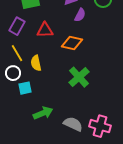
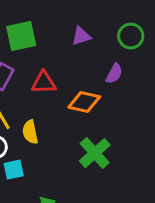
purple semicircle: (80, 15) -> (114, 74), moved

